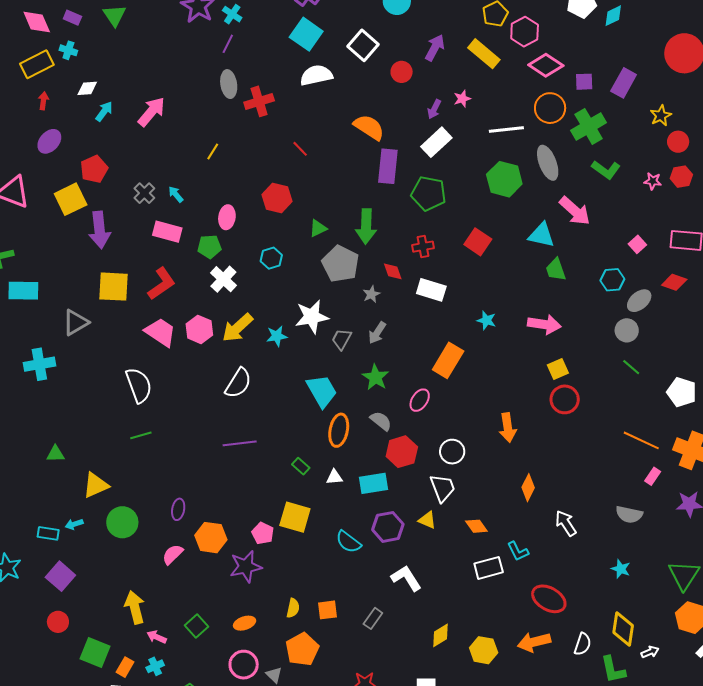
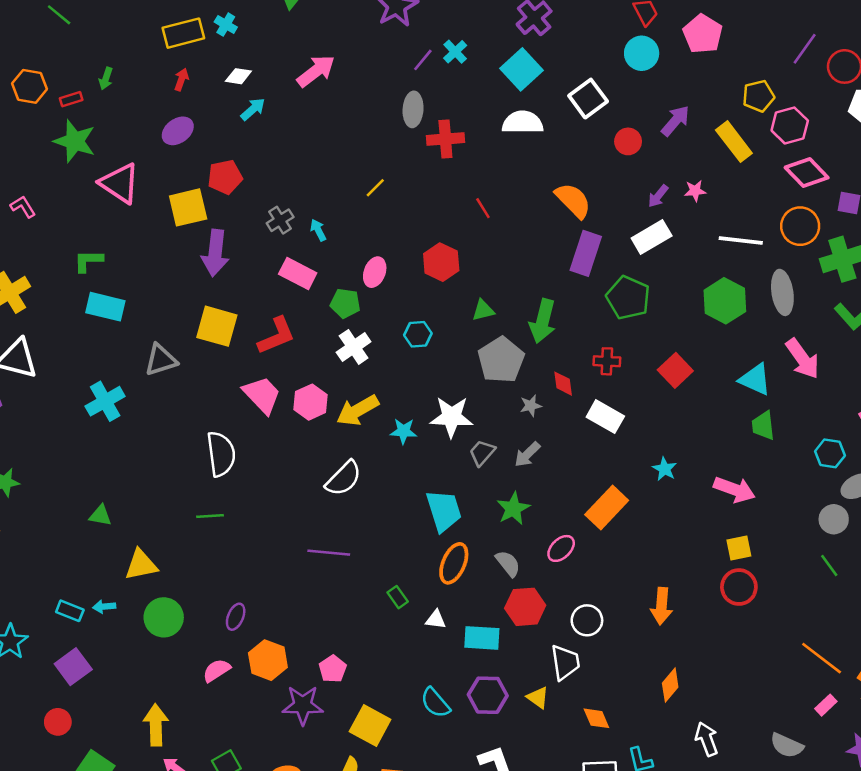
cyan cross: (232, 14) -> (455, 52), moved
pink arrow: (151, 112) -> (316, 71), moved
cyan cross: (39, 364) -> (105, 401), turned -32
yellow square: (295, 517) -> (370, 725), moved

